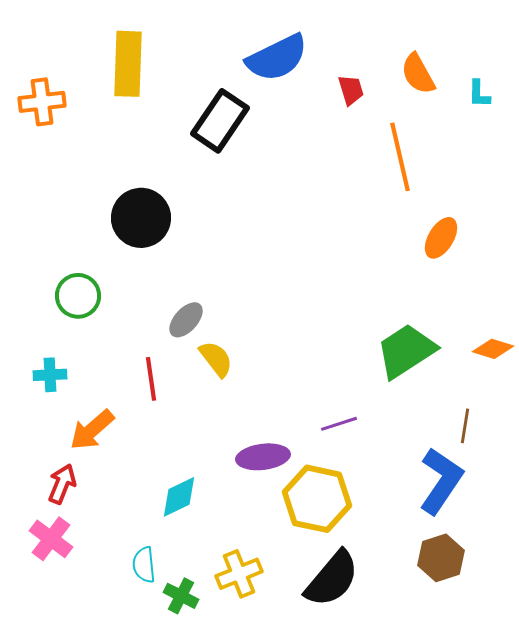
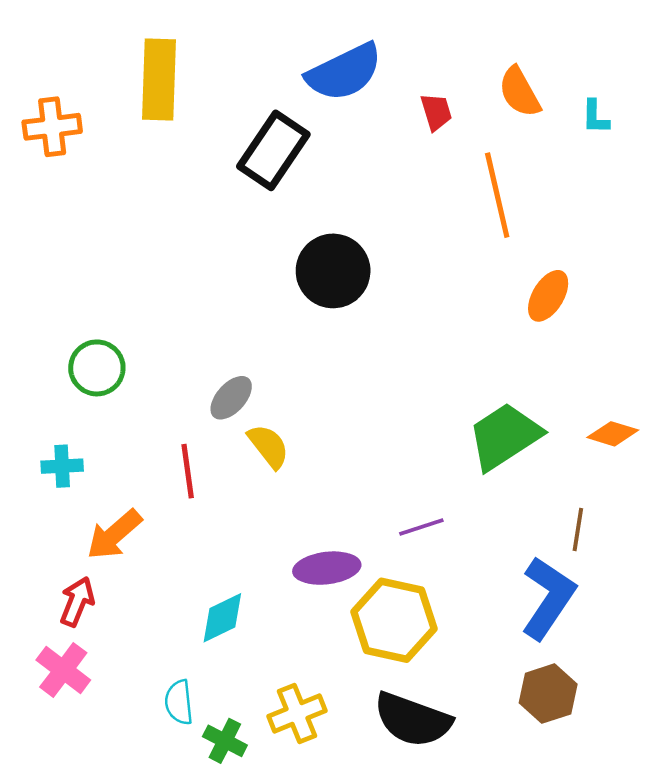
black circle: (141, 218) -> (333, 271), moved
black semicircle: (332, 579) -> (413, 720), turned 70

